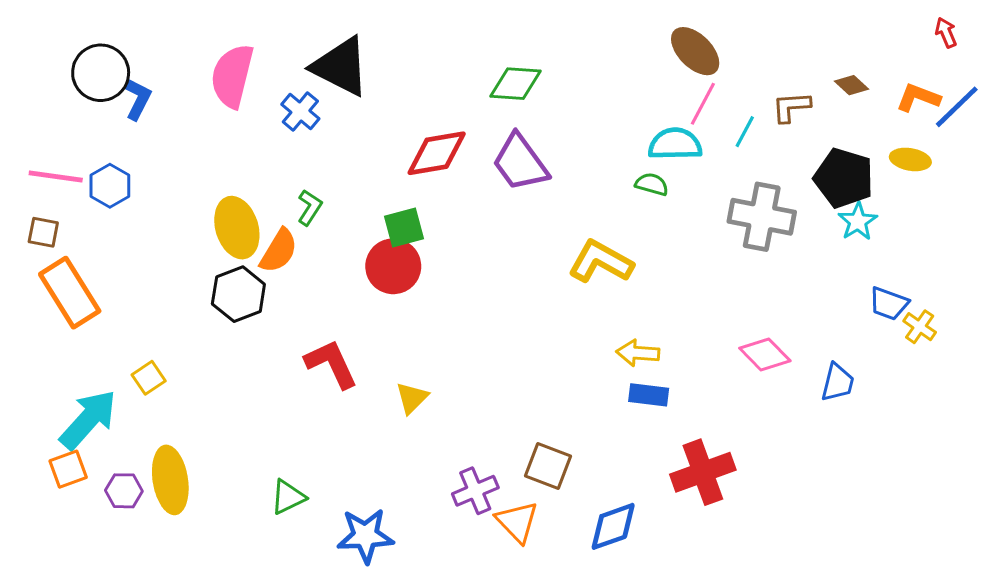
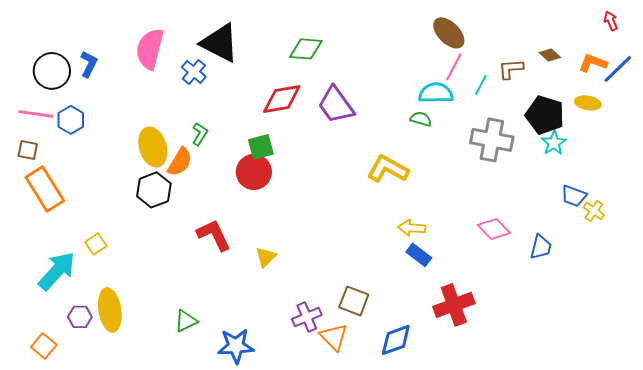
black circle: (101, 73) -> (52, 71), moved
green diamond: (516, 84) -> (306, 49), moved
blue rectangle: (649, 395) -> (419, 255), turned 30
orange square: (68, 469) -> (44, 346), moved, turned -30

